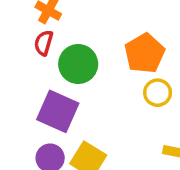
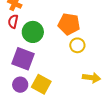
orange pentagon: (145, 53) -> (69, 24), turned -30

